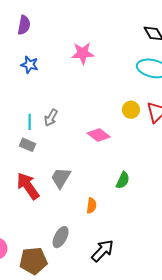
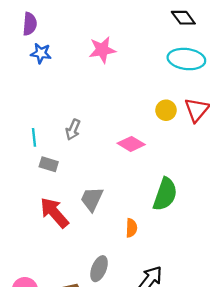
blue star: (29, 65) -> (41, 53), moved
cyan line: (30, 122) -> (34, 137), moved
green semicircle: (123, 180) -> (165, 194), size x1.6

